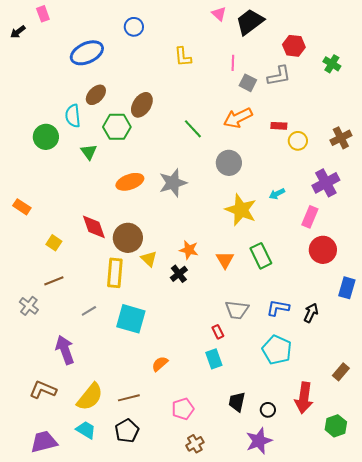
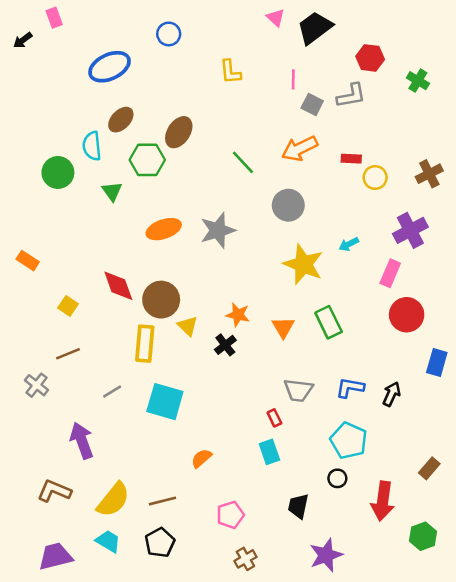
black circle: (268, 410) -> (337, 478), moved

